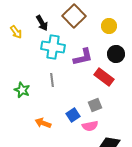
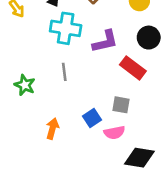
gray square: (95, 105) -> (121, 105), turned 32
orange arrow: (43, 123) -> (52, 129), turned 84

